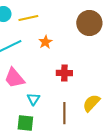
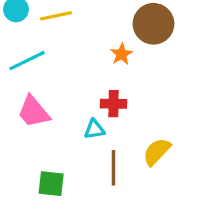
orange star: (45, 42) -> (122, 54), moved
cyan triangle: (33, 99) -> (94, 129), moved, turned 48

